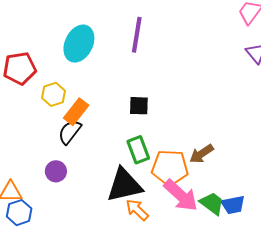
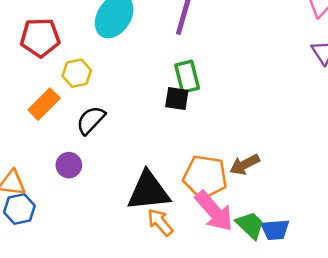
orange rectangle: (76, 112) -> (44, 104), moved
green rectangle: (138, 150) -> (187, 77), moved

